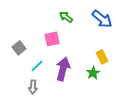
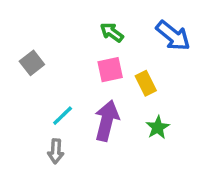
pink square: (52, 39) -> (110, 70), moved
gray square: (19, 48) -> (32, 63), moved
yellow rectangle: (102, 57) -> (146, 83), moved

